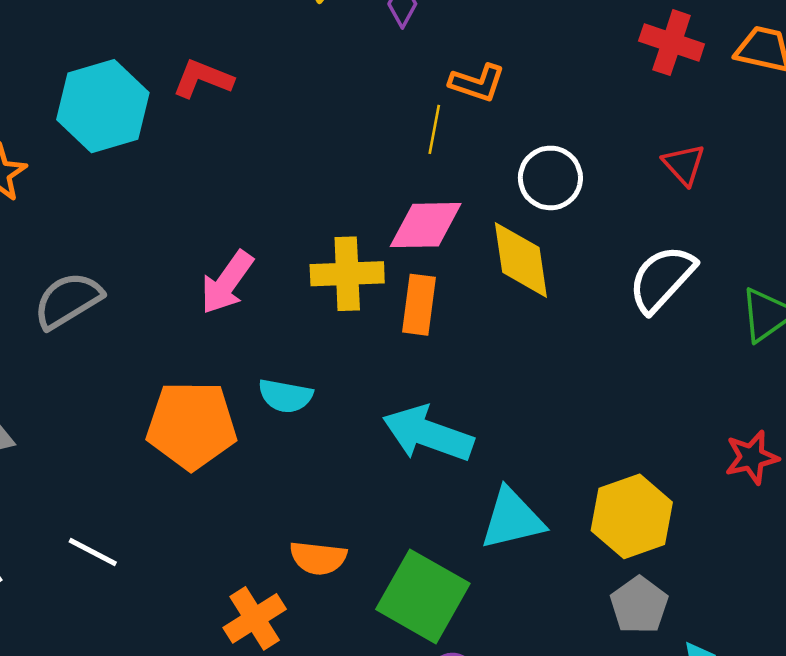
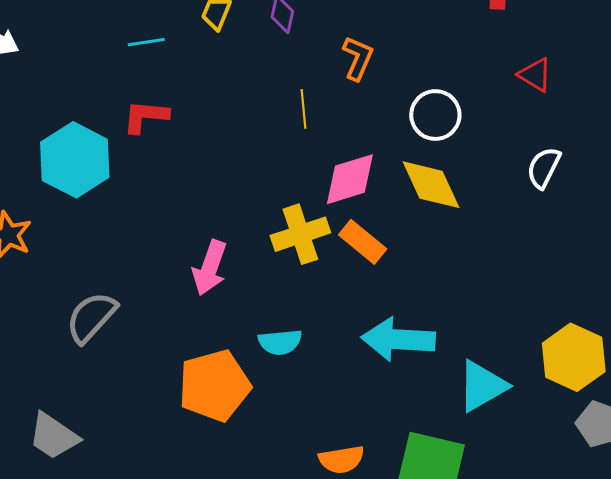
orange L-shape: (477, 83) -> (358, 58), turned -69
yellow line: (434, 129) -> (304, 109), moved
white semicircle: (662, 279) -> (544, 168), size x0.7
orange rectangle: (419, 305) -> (363, 242), turned -42

